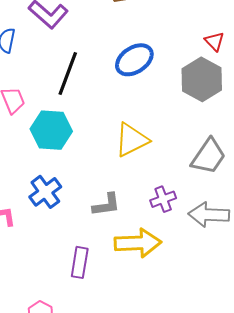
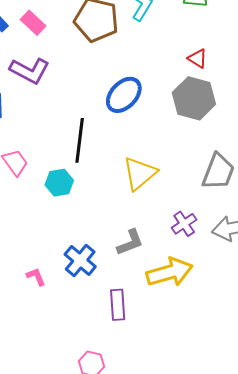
black line: (68, 73) -> (80, 140), moved
cyan hexagon: (51, 130) -> (59, 183), size x0.7
blue cross: (45, 192) -> (80, 260), moved

